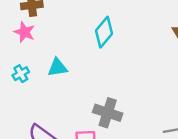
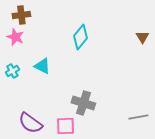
cyan triangle: (57, 68) -> (42, 66), turned 36

